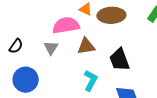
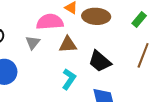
black trapezoid: (120, 60) -> (100, 61), turned -35

